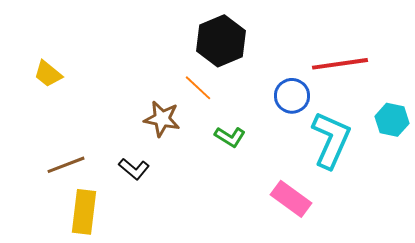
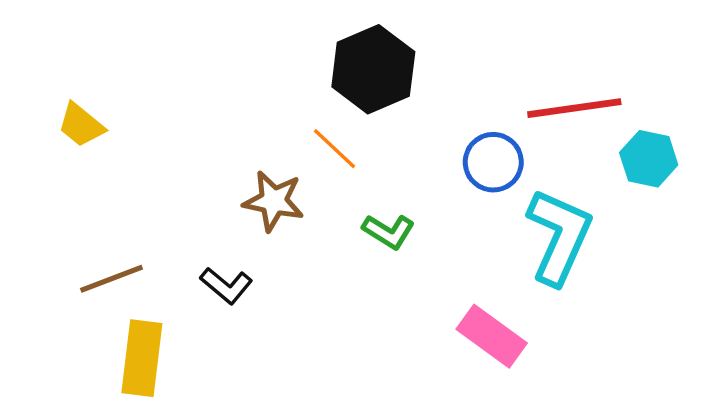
cyan hexagon: (392, 120) -> (649, 159), moved

